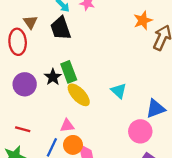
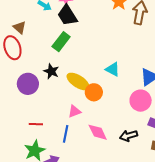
black trapezoid: (61, 28) -> (67, 15), moved
green rectangle: (69, 72) -> (61, 42), moved, turned 72
orange circle: (73, 145) -> (94, 92), moved

